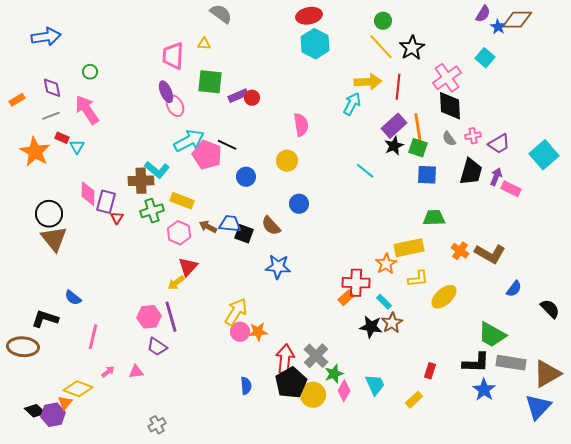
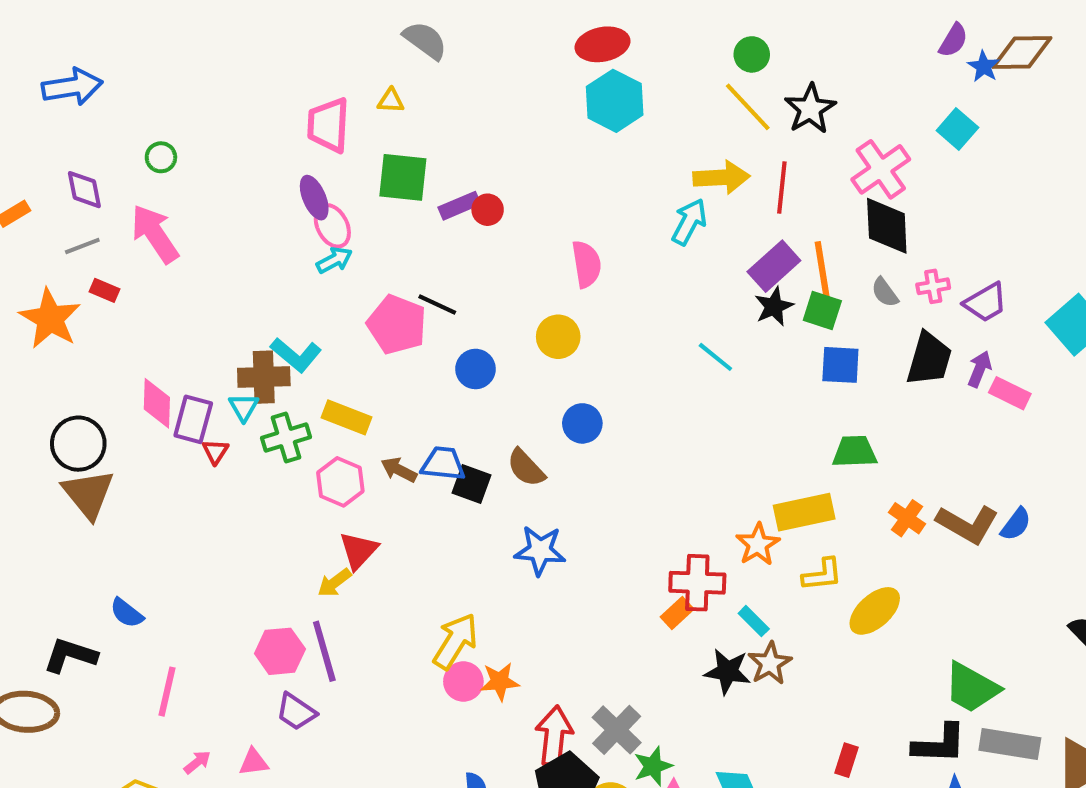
cyan arrow: (189, 141) -> (334, 260), moved, size x0.6
cyan triangle: (77, 147) -> (244, 407), moved
blue semicircle: (514, 289) -> (1016, 524), moved

